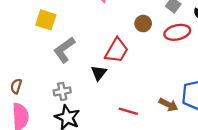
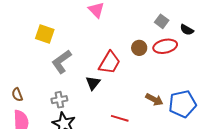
brown circle: (143, 24) -> (139, 48), moved
brown semicircle: (16, 86) -> (17, 95), turned -40
brown arrow: (168, 105) -> (154, 100), moved

